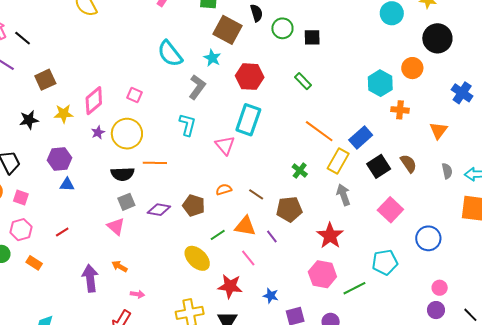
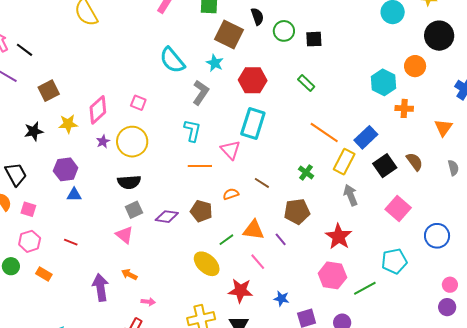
orange line: (155, 163) -> (200, 166), moved
brown line: (256, 194) -> (262, 183), moved
red line: (62, 232) -> (71, 242), turned 56

